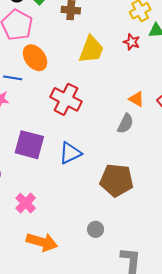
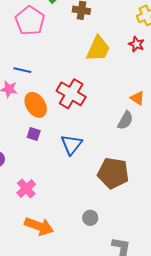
orange ellipse: (35, 58) -> (36, 105), moved
purple square: (29, 145) -> (34, 134), size x0.5
blue triangle: (70, 153) -> (71, 145), turned -30

